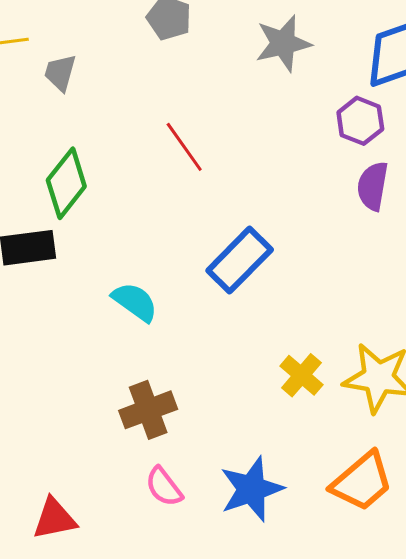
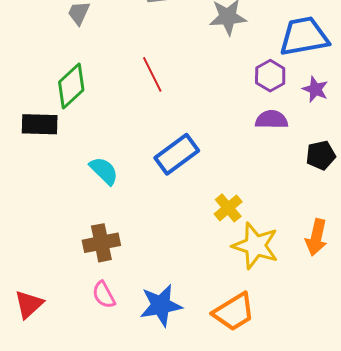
purple semicircle: (373, 186) -> (272, 120), turned 72
yellow cross: (301, 375) -> (228, 208), moved
red triangle: (54, 519) -> (29, 304), turned -40

